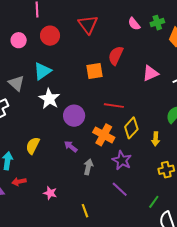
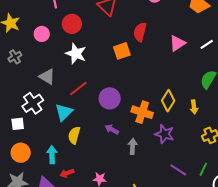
cyan triangle: (42, 71) -> (64, 112), moved
white star: (49, 99) -> (76, 54), moved
red line: (114, 106) -> (78, 89), moved, turned -36
purple line: (120, 189) -> (178, 170), moved

